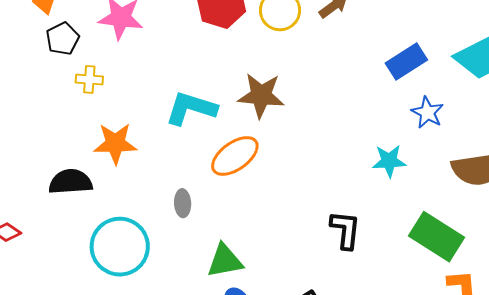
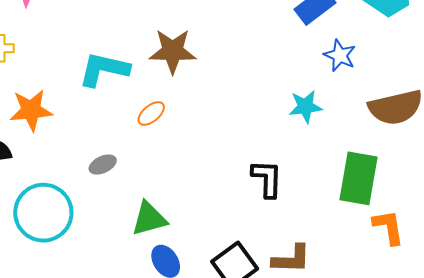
orange ellipse: (235, 156) -> (151, 113), size x0.6
gray ellipse: (183, 203) -> (103, 165), turned 72
green rectangle: (437, 237) -> (358, 178), turned 72

